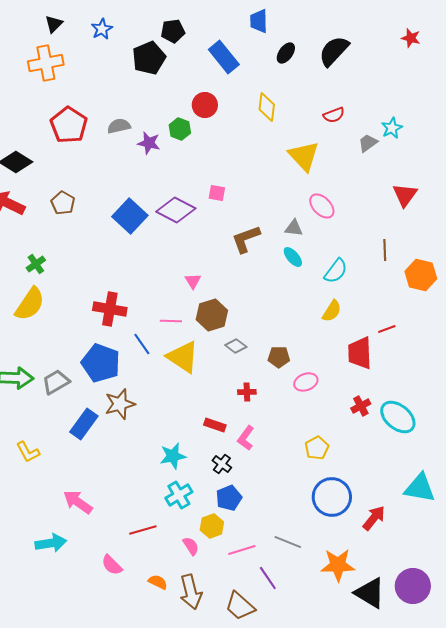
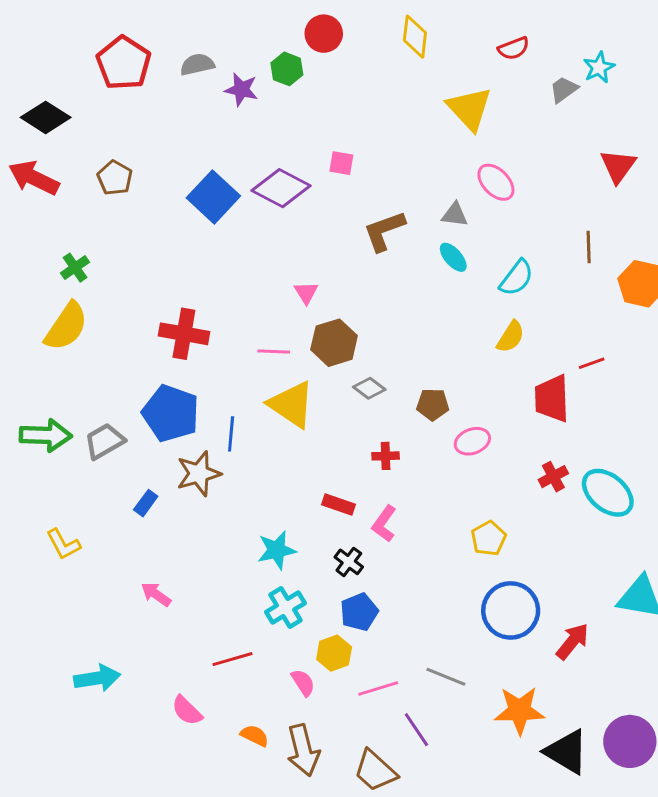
blue line: (142, 344) -> (231, 434), moved, turned 40
blue rectangle: (84, 424) -> (146, 503), size x0.6
pink arrow: (78, 502) -> (156, 594), moved, size x0.7

